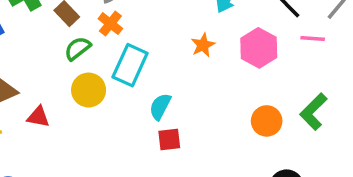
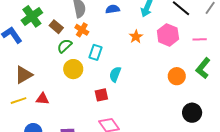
pink line: (313, 39) -> (200, 39), moved
cyan rectangle: (130, 65) -> (95, 52), size x0.7
red triangle: (38, 117) -> (42, 99), moved
red square: (169, 140) -> (101, 95), moved

